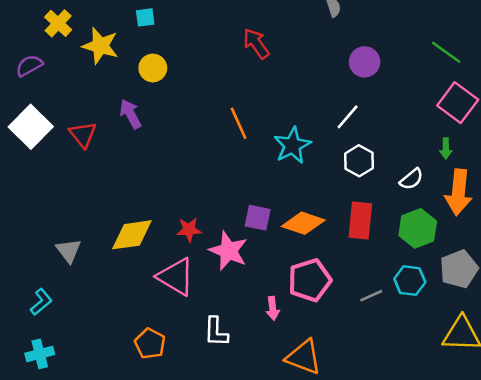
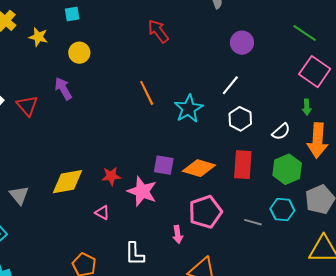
yellow star: (100, 46) -> (38, 37), size x0.7
pink triangle: (176, 277) -> (102, 213), size x0.5
gray line: (371, 296) -> (253, 222), turned 42

